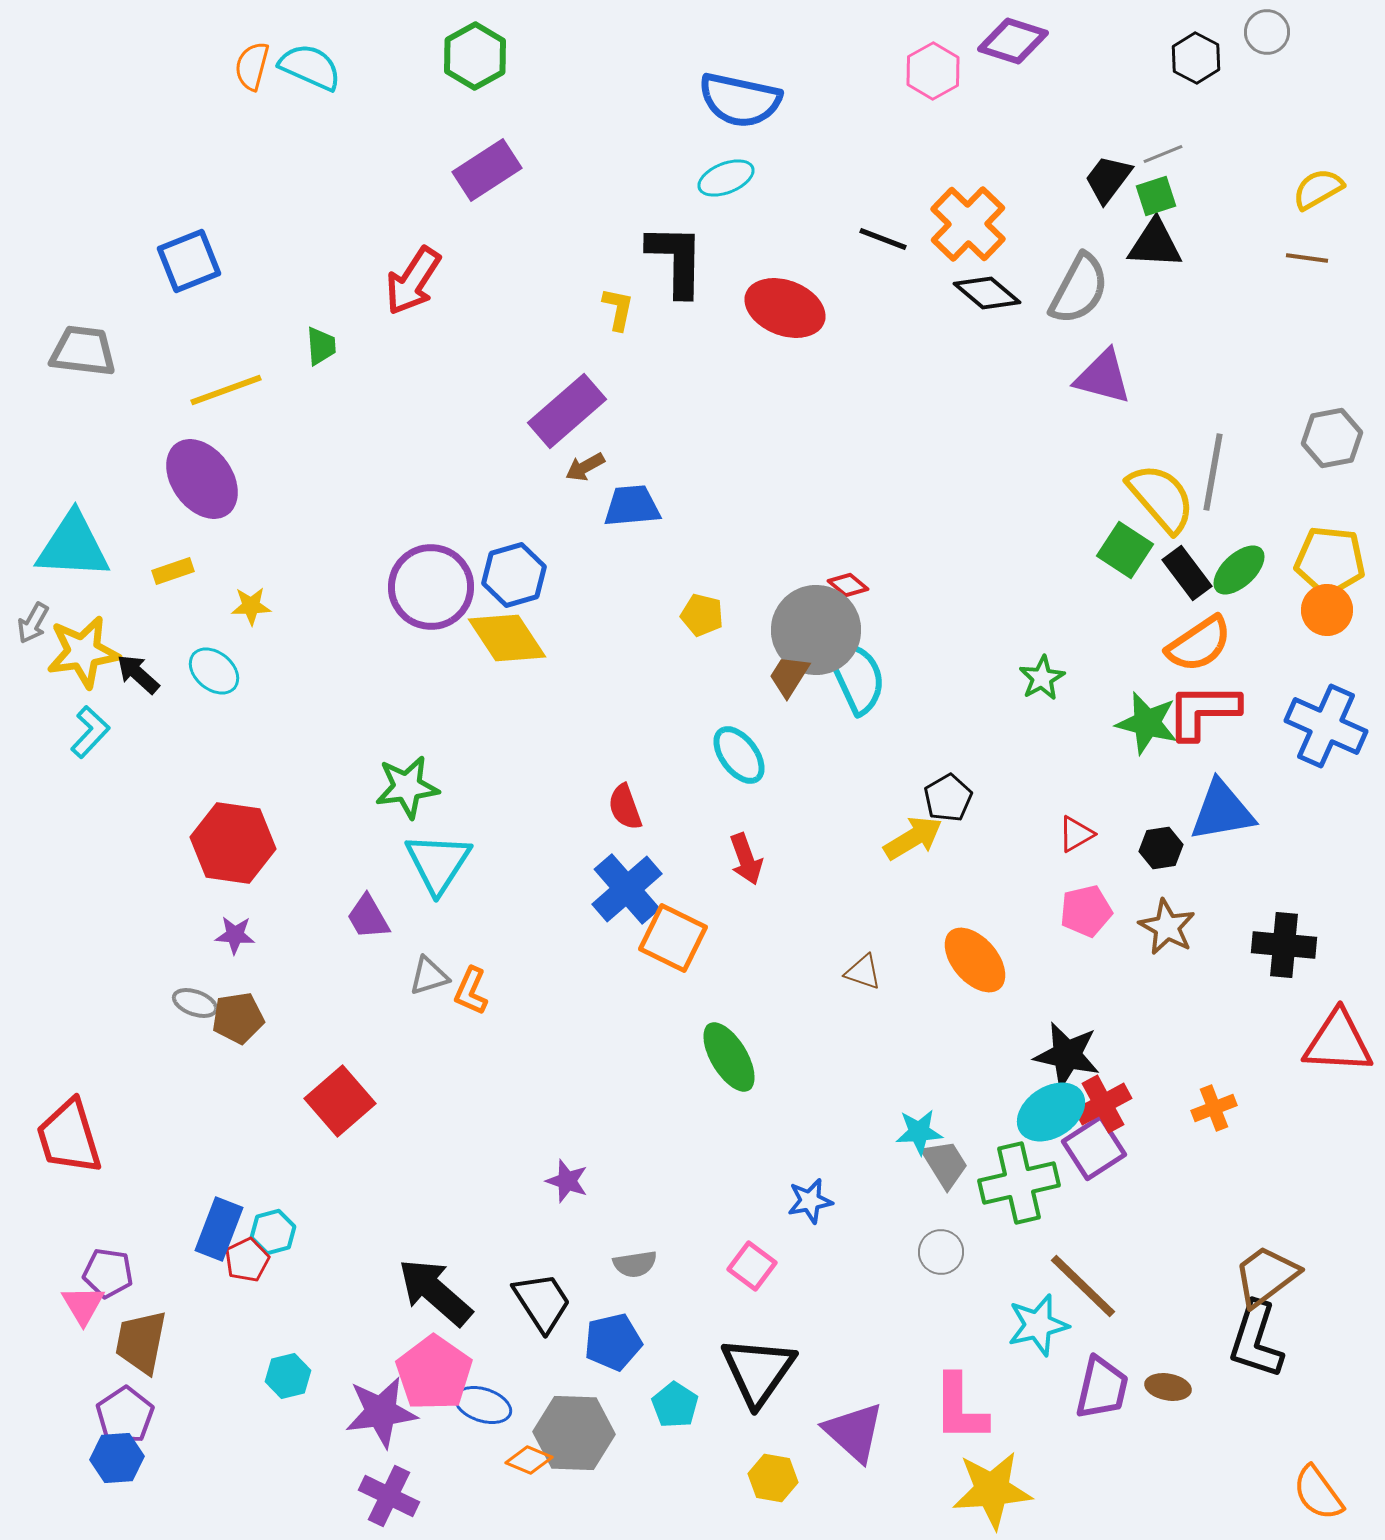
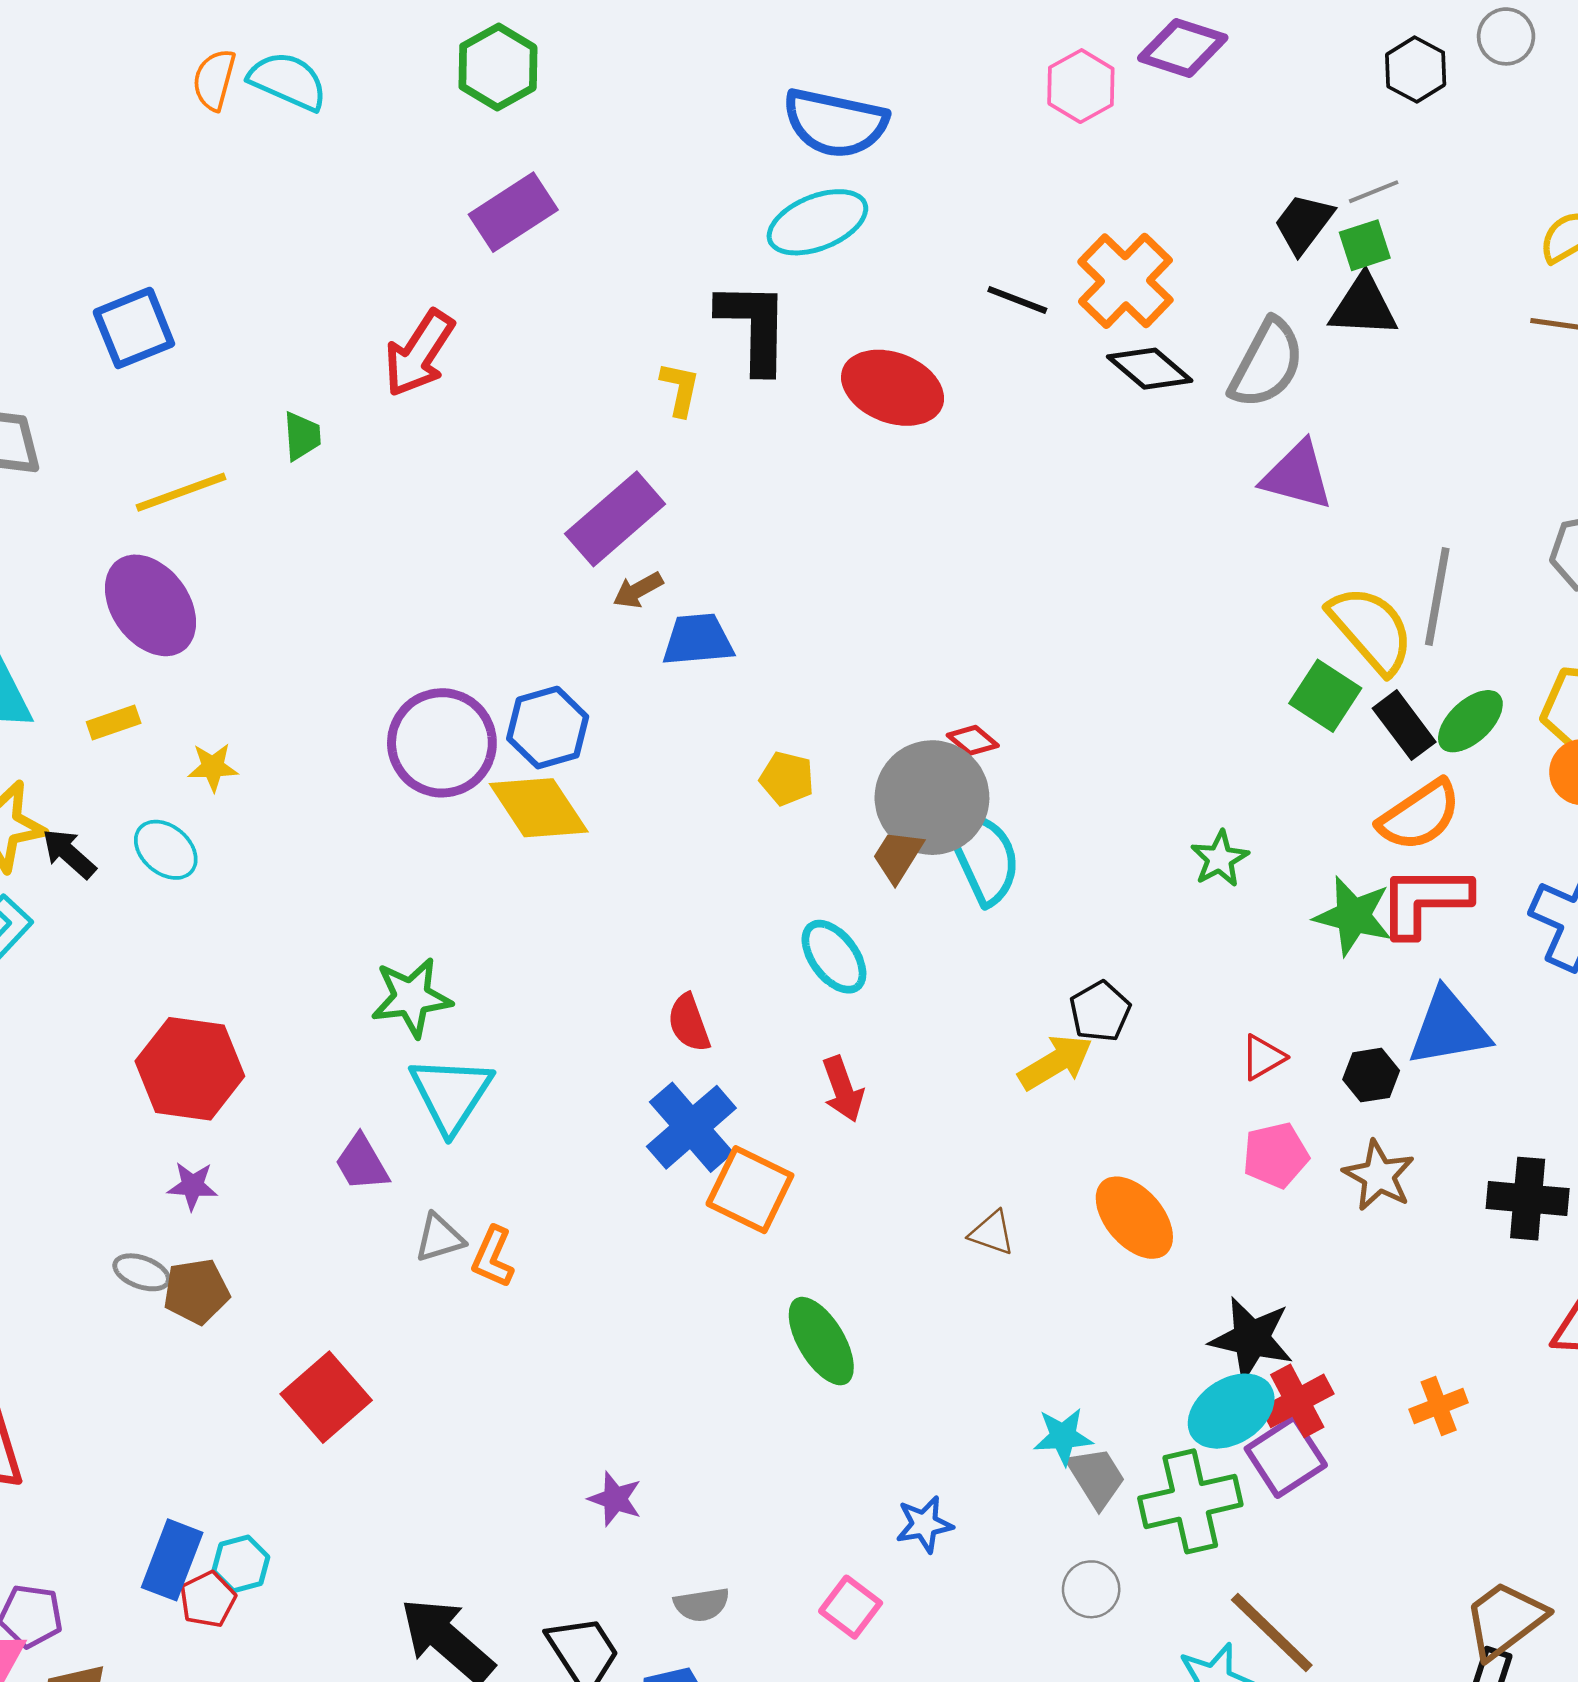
cyan ellipse: (726, 178) -> (817, 222), size x1.4

